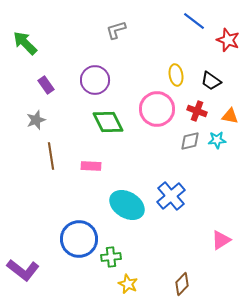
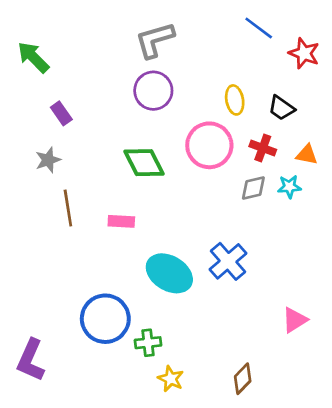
gray L-shape: (116, 30) -> (155, 40), size x1.5
purple circle: (95, 80) -> (153, 91), moved
purple L-shape: (23, 270) -> (31, 360), turned 76

